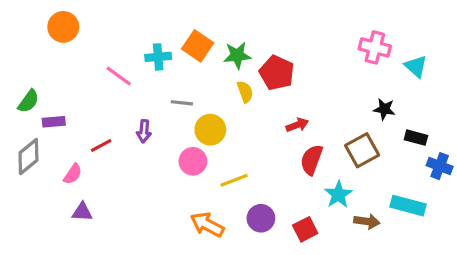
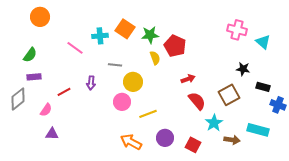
green semicircle: (28, 101) -> (30, 55), moved
red semicircle: (312, 160) -> (197, 101), turned 120
red square: (305, 229) -> (193, 145), turned -35

